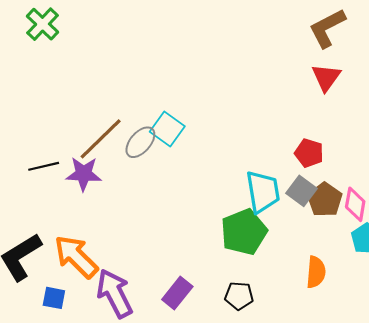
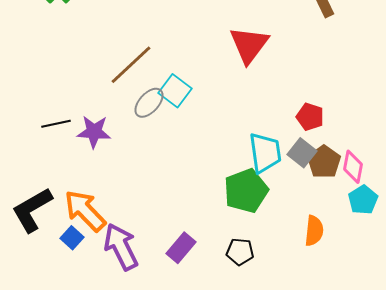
red triangle: (326, 77) -> (249, 45), moved, size x1.4
brown line: (101, 139) -> (131, 65), moved
blue square: (54, 298) -> (72, 238), moved, turned 30

